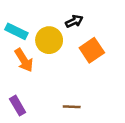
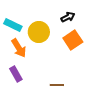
black arrow: (74, 21) -> (68, 17), moved
purple rectangle: (18, 106) -> (16, 74), moved

